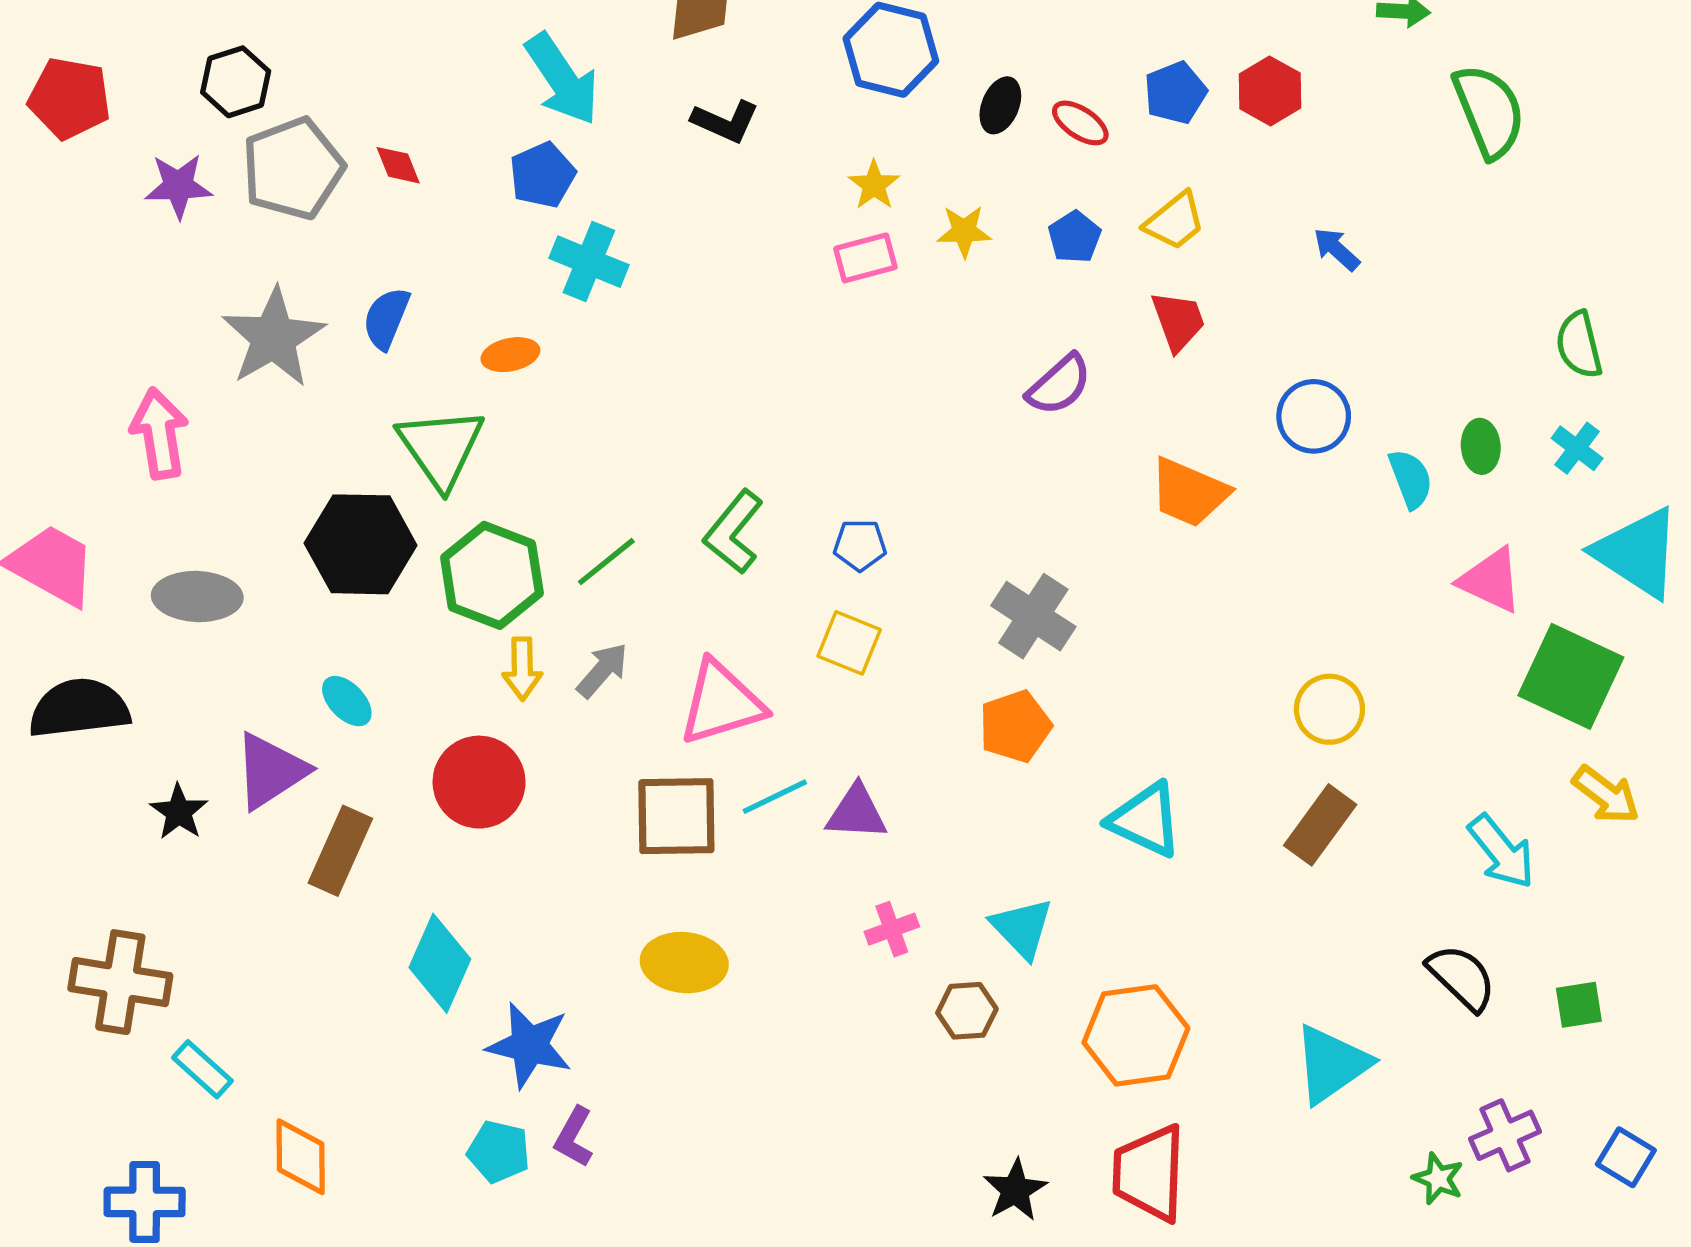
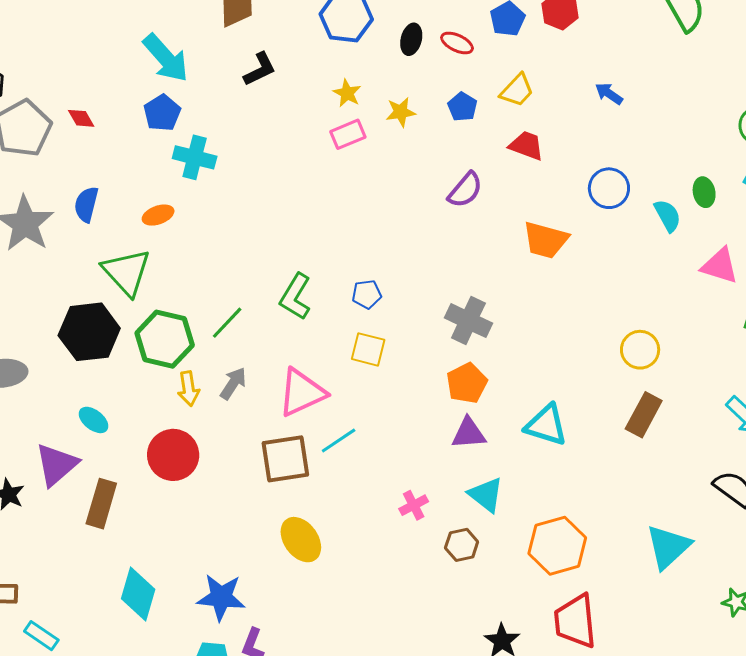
black L-shape: (725, 121) -> (260, 69), turned -42
red trapezoid: (1178, 321) -> (526, 146), turned -42
purple triangle: (857, 812) -> (469, 433), moved
cyan diamond: (440, 963) -> (138, 594), moved
yellow ellipse: (684, 963) -> (301, 540), turned 57

